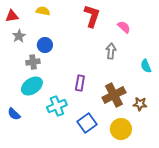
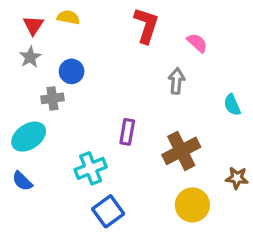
red triangle: (12, 16) -> (33, 25), moved, turned -48
cyan ellipse: (32, 86) -> (29, 137), moved
brown star: (140, 104) -> (237, 178), moved
blue square: (87, 123) -> (108, 211), moved

